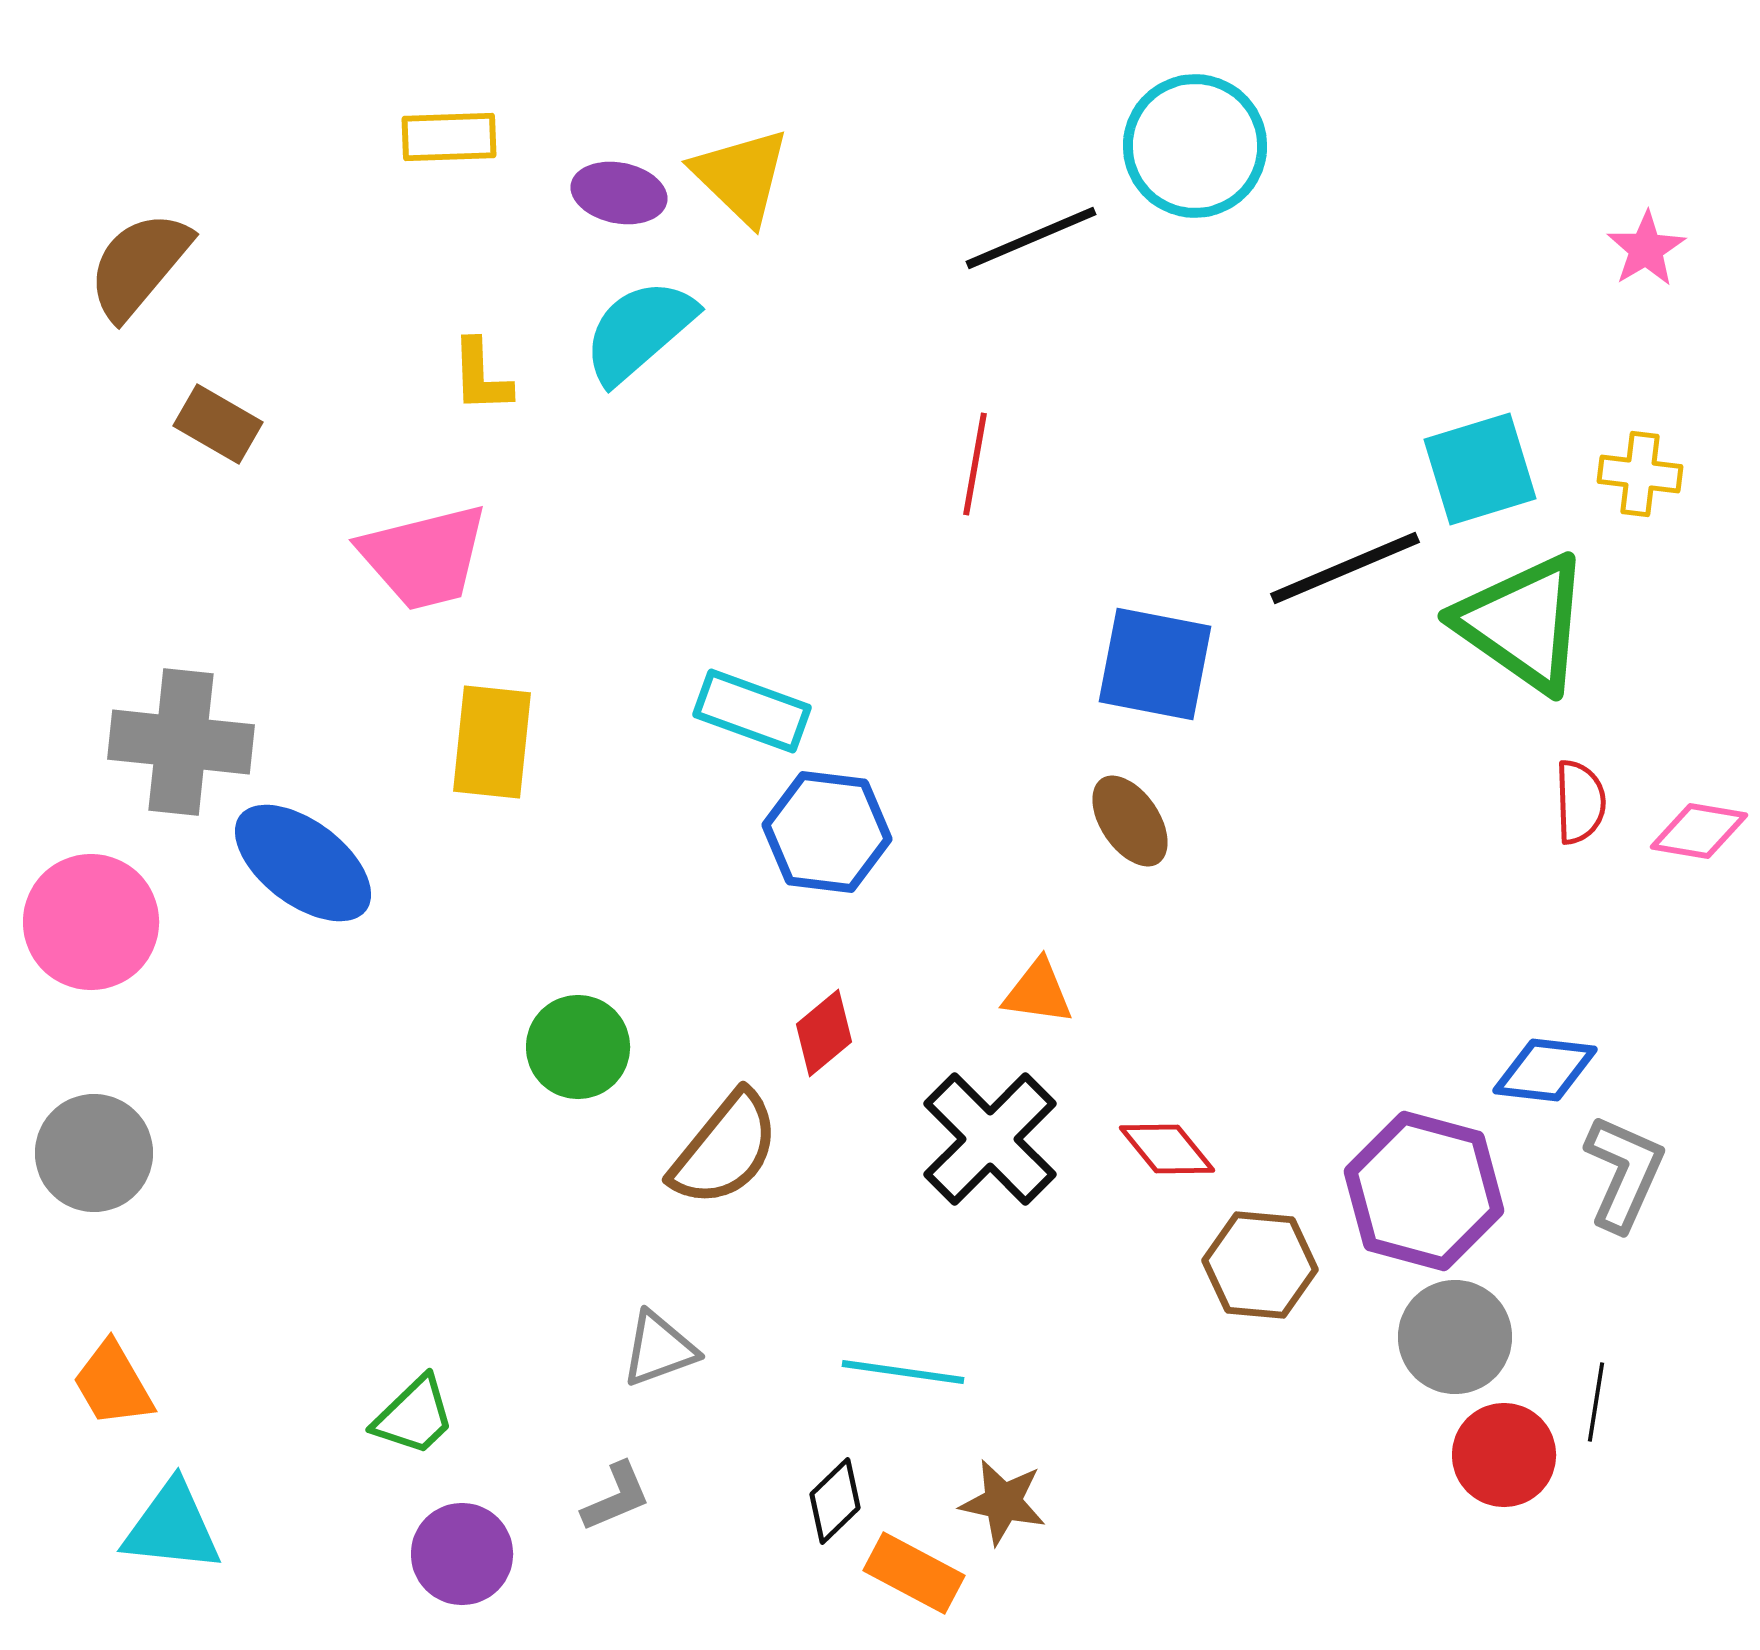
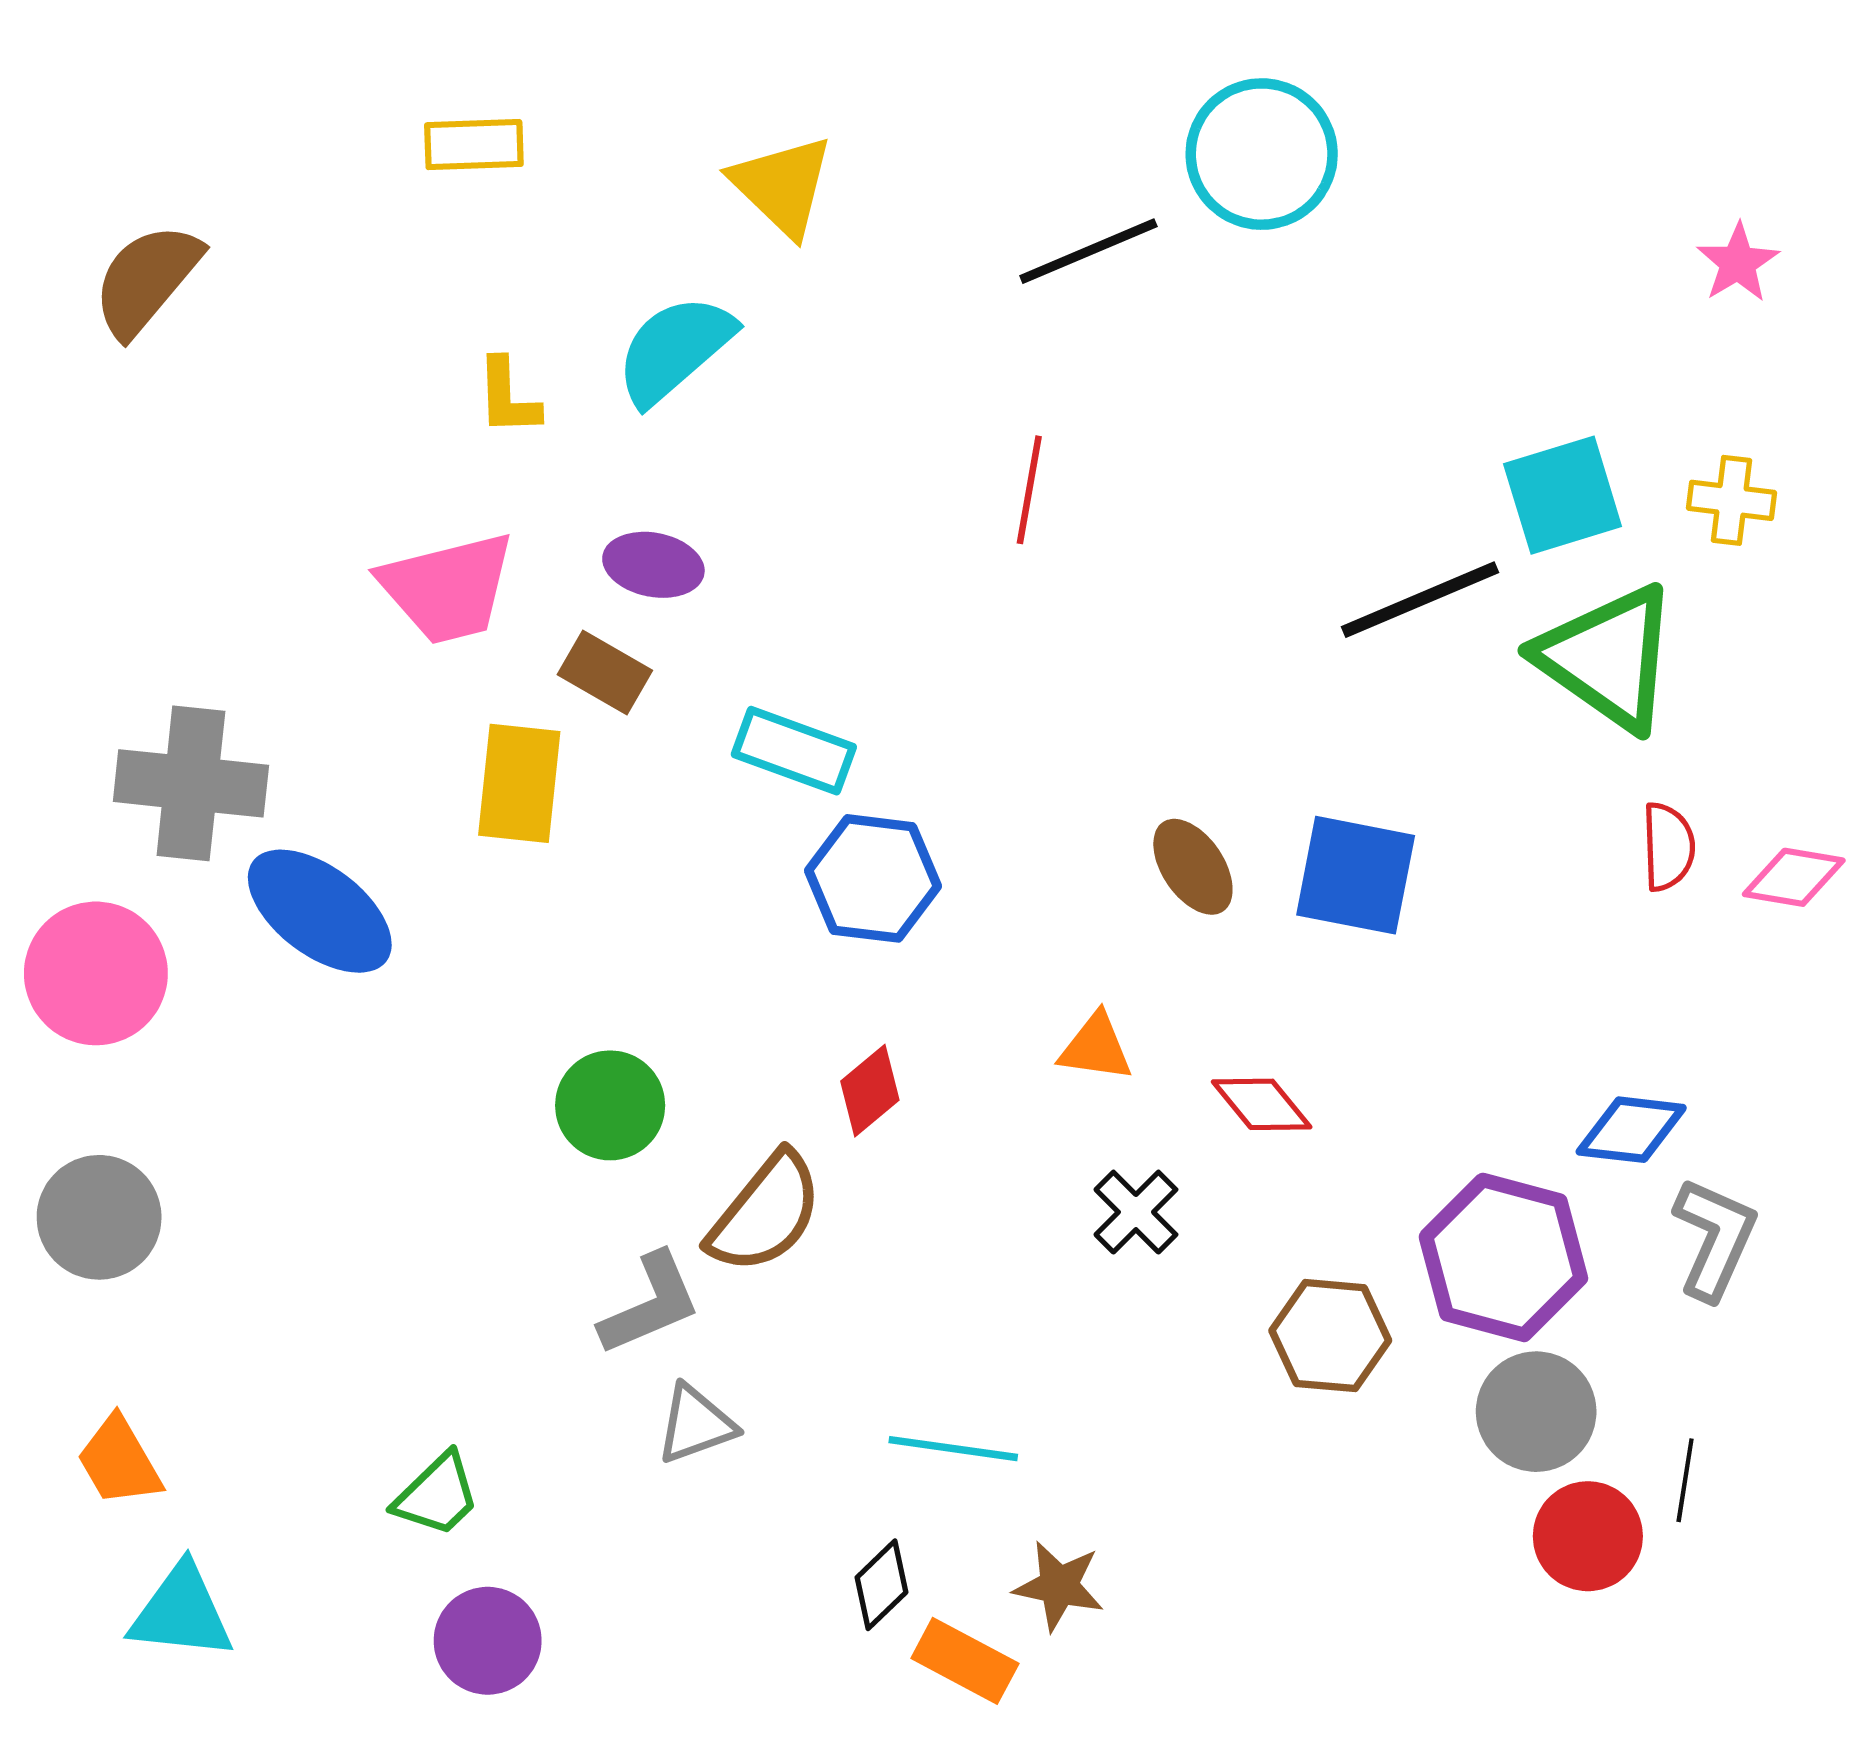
purple ellipse: (619, 193) -> (653, 565), moved
brown rectangle: (218, 424) -> (605, 672), moved
blue square: (1155, 664) -> (1356, 875), moved
black cross: (990, 1139) -> (1136, 1212), moved, size x0.6
red diamond: (1167, 1149) -> (1262, 1104), moved
gray L-shape: (616, 1497) -> (650, 1304), moved, size x1.4

